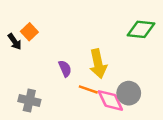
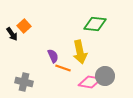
green diamond: (141, 29) -> (95, 24), moved
orange line: (88, 89) -> (63, 68), moved
pink diamond: (110, 100) -> (90, 82), turned -55

